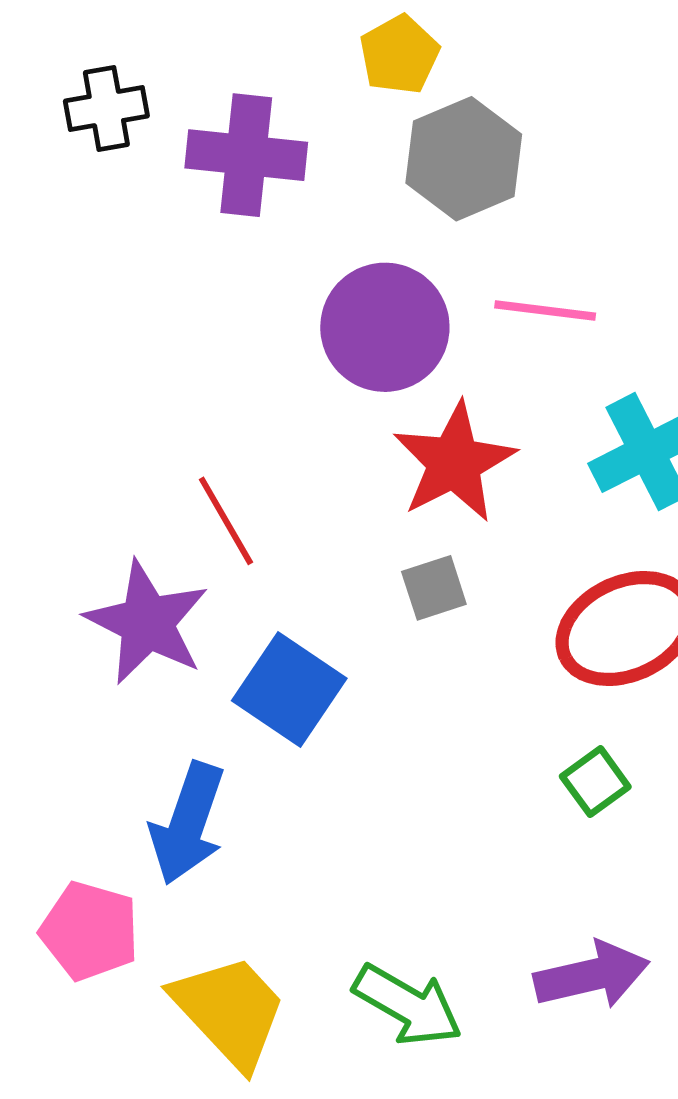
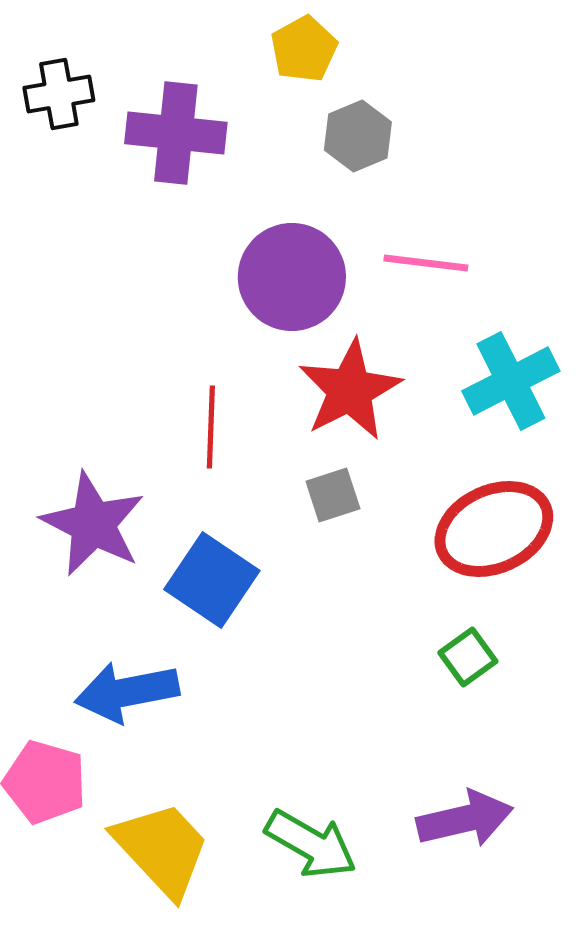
gray hexagon: (464, 159) -> (358, 136), size x0.7
red line: (226, 521) -> (211, 427), moved, turned 32
blue arrow: (188, 823) -> (127, 692), turned 60

